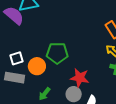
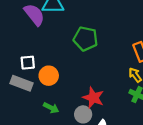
green pentagon: (57, 53) -> (86, 39), moved
green arrow: (45, 94) -> (51, 108), turned -112

